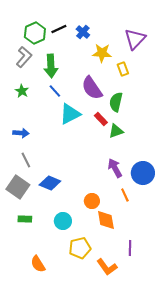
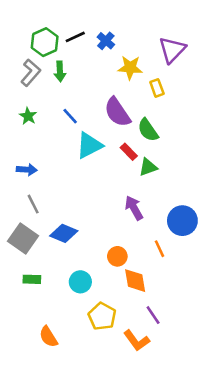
green arrow: (51, 66) -> (60, 71), moved, size x0.7
green semicircle: (116, 102) -> (148, 130), turned -48
purple arrow: (115, 168) -> (134, 208), moved
yellow pentagon: (80, 248) -> (102, 316), turned -30
purple line: (130, 248) -> (153, 315), moved, turned -35

